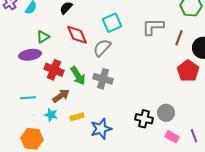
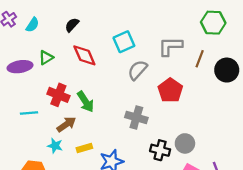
gray semicircle: (102, 48) -> (137, 70), moved
purple ellipse: (30, 55) -> (20, 67), moved
red pentagon: (188, 71) -> (170, 90), moved
gray cross: (103, 79) -> (136, 117), moved
cyan line: (28, 98) -> (29, 113), moved

